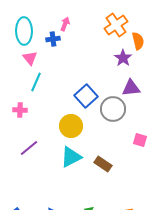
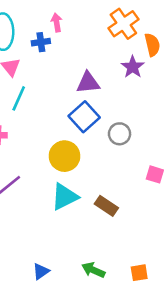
pink arrow: (65, 24) -> (57, 22), turned -32
purple triangle: (131, 88) -> (88, 83), moved
gray circle: (113, 109) -> (120, 134), size x0.7

